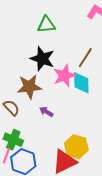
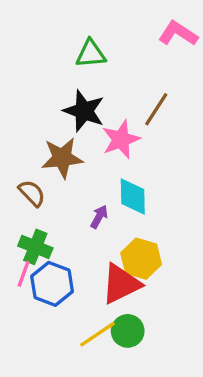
cyan diamond: (81, 83) -> (133, 197), moved
purple arrow: (46, 112) -> (99, 217), moved, turned 88

